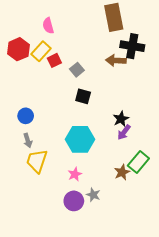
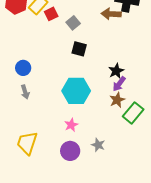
yellow trapezoid: (37, 161) -> (27, 143), moved
brown star: (122, 172) -> (117, 100), moved
gray star: (93, 195) -> (98, 145), moved

